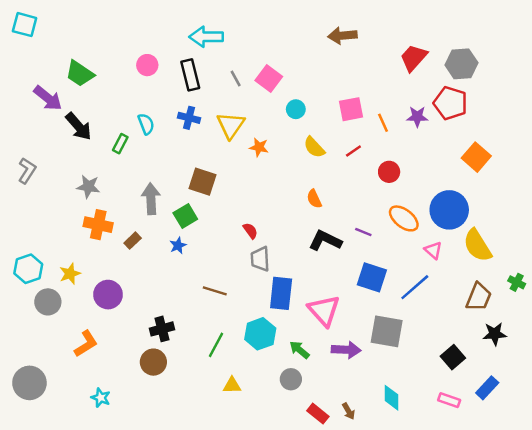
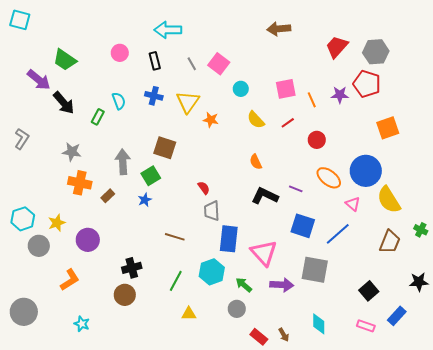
black rectangle: (190, 75) -> (155, 61), size x0.7
orange square: (476, 157) -> (388, 128), turned 30
black star: (495, 334) -> (419, 282), moved

